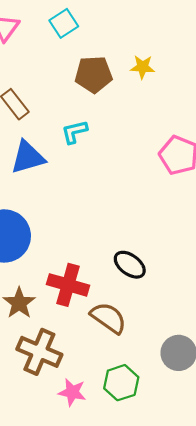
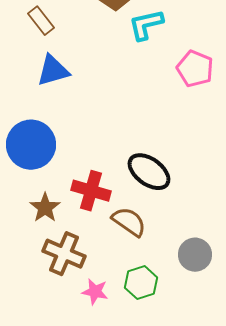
cyan L-shape: (74, 132) -> (146, 25), moved, size x1.4
black ellipse: (130, 265) -> (149, 172), size x1.4

